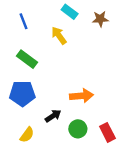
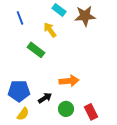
brown star: (100, 19) -> (85, 16), size x1.5
green rectangle: (27, 59) -> (36, 50), moved
blue pentagon: (22, 93) -> (19, 91), moved

